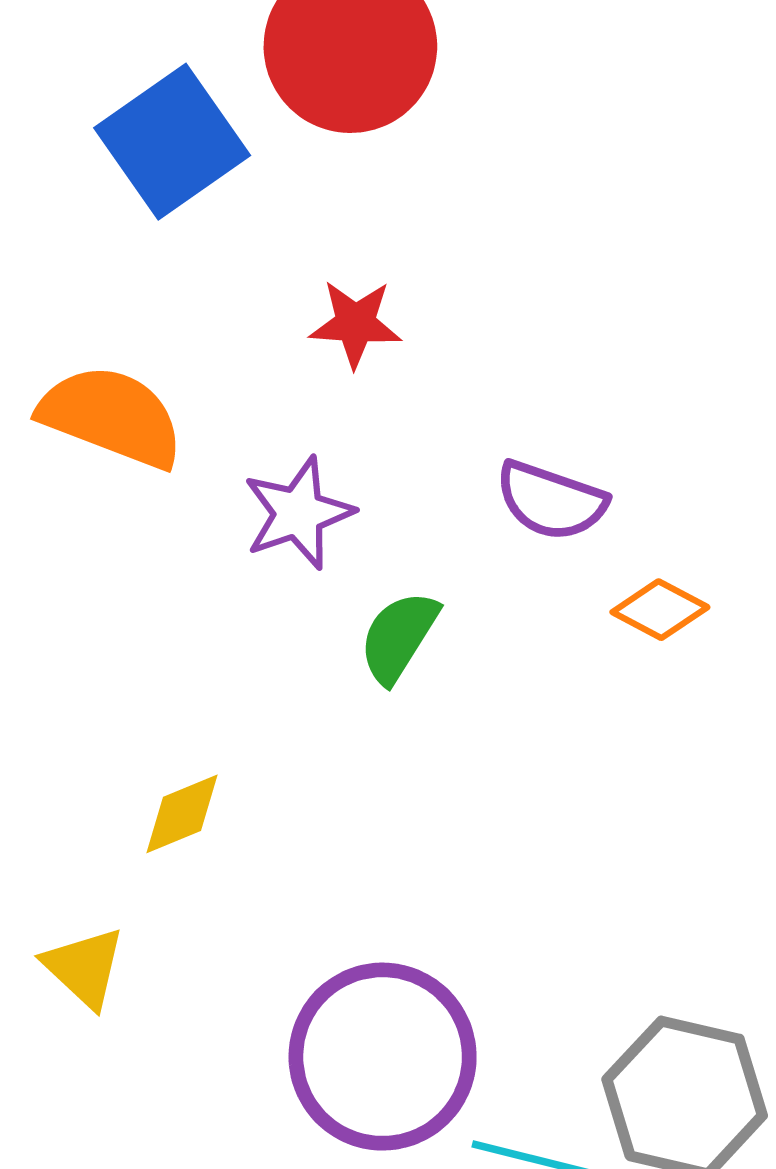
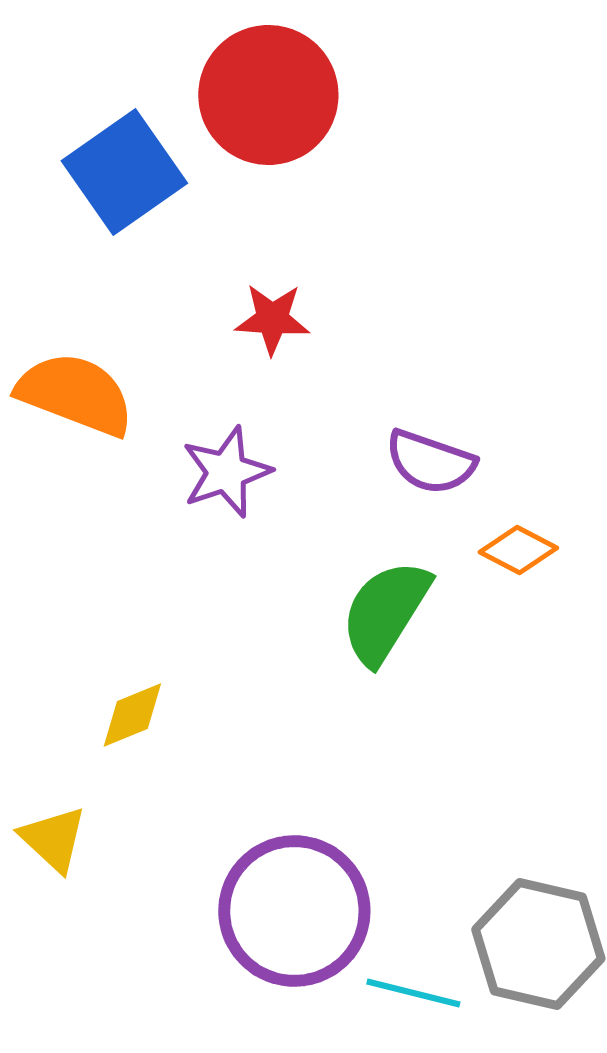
green semicircle: (399, 637) -> (385, 612), moved, size x1.4

